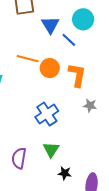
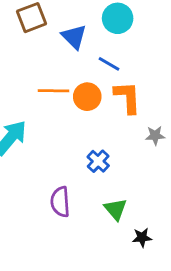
blue line: (69, 40) -> (109, 64), moved
blue cross: (47, 114) -> (98, 161), size x0.7
purple semicircle: (19, 158) -> (60, 202), moved

